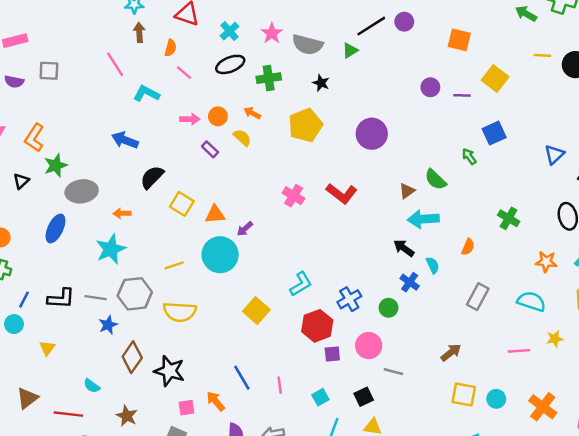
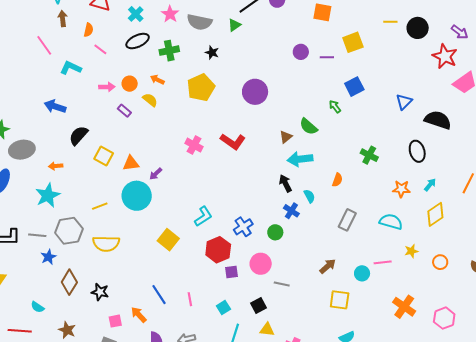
yellow square: (495, 79) -> (353, 42), turned 35
black arrow: (404, 248) -> (285, 183), turned 30
black star: (169, 371) -> (100, 292), size x0.7
cyan circle: (496, 399) -> (362, 273), moved

